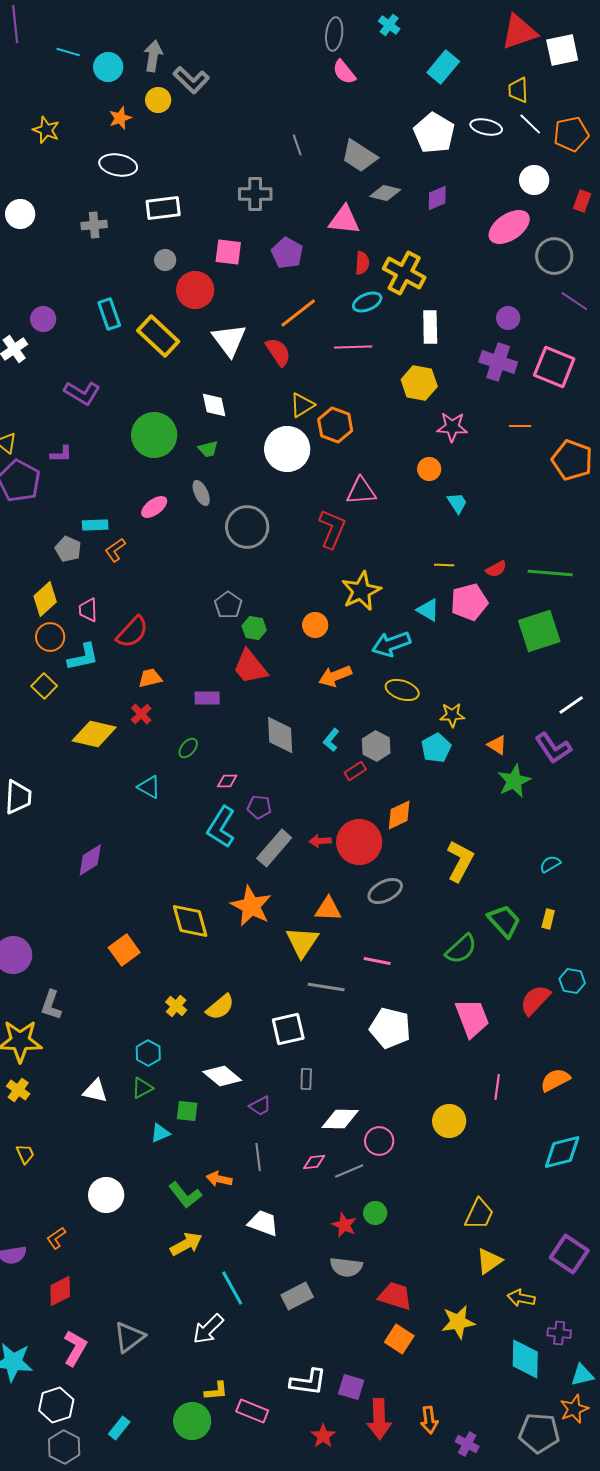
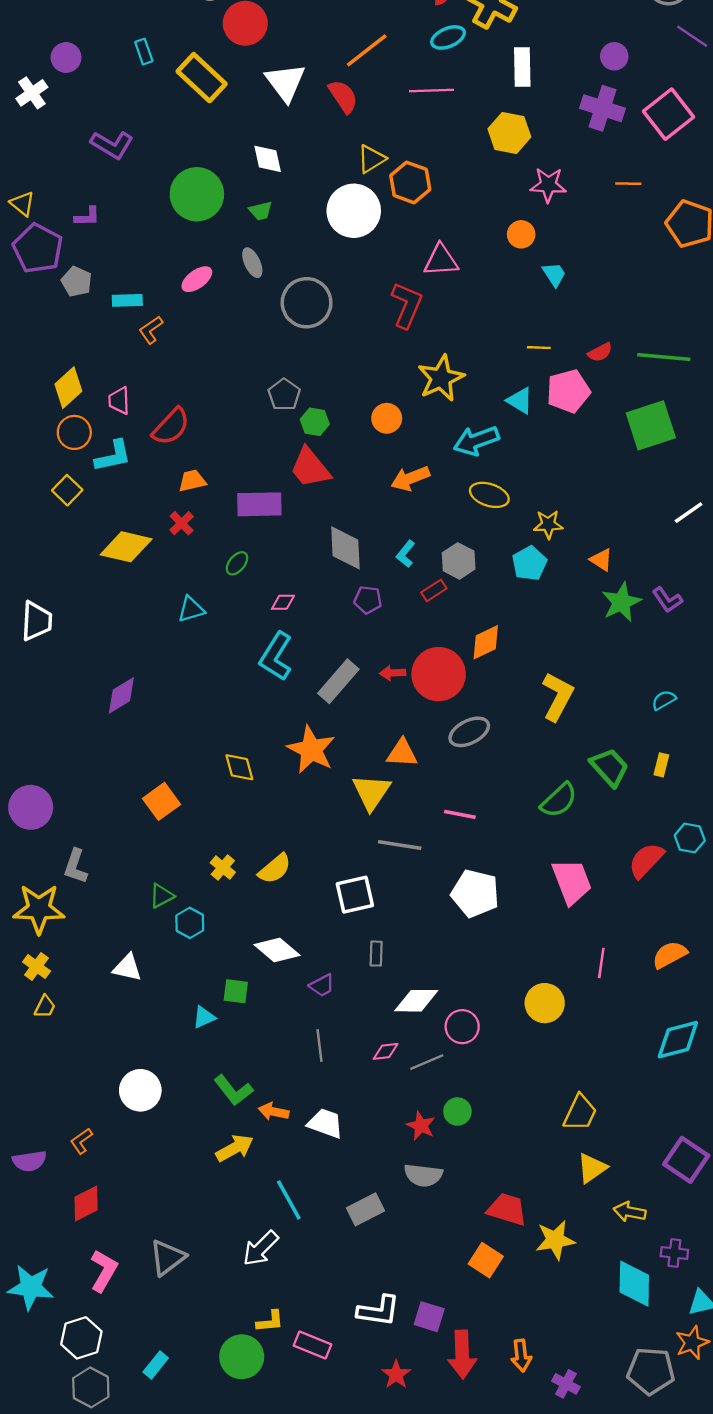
cyan rectangle: (109, 314) -> (144, 52), size x0.7
pink square: (554, 367) -> (668, 114), turned 30
gray pentagon: (68, 549) -> (77, 282), moved
purple rectangle: (207, 698) -> (259, 504), size x1.5
purple L-shape: (553, 748) -> (667, 600), moved, size x0.7
cyan triangle: (149, 787) -> (191, 609), turned -45
purple pentagon: (259, 807) -> (368, 600), moved
yellow diamond: (190, 921) -> (239, 767), size x0.7
green triangle: (142, 1088) -> (162, 896), moved
yellow trapezoid: (25, 1154) -> (45, 1007), moved, turned 50
orange arrow: (219, 1179) -> (274, 1112), moved
red trapezoid: (395, 1296) -> (507, 1209), moved

